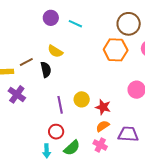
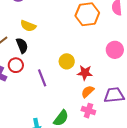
yellow circle: (82, 99) -> (67, 61), moved
red circle: (56, 132) -> (16, 65), moved

